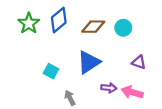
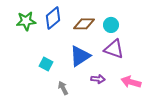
green star: (29, 23) -> (26, 21), turned 30
purple triangle: (139, 62) -> (114, 49), moved, size x1.5
pink arrow: (132, 92) -> (131, 82), moved

